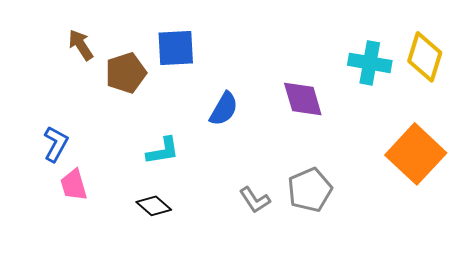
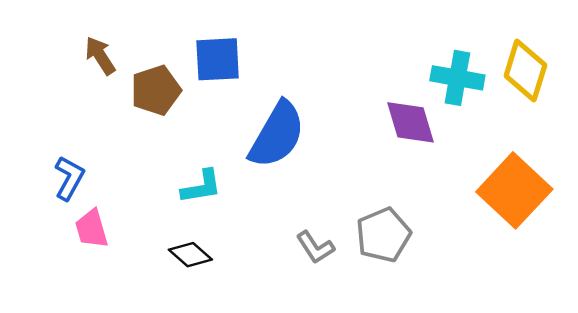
purple diamond: (303, 99) -> (410, 122), moved
blue semicircle: (224, 109) -> (277, 135), size x1.6

